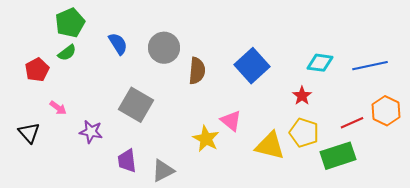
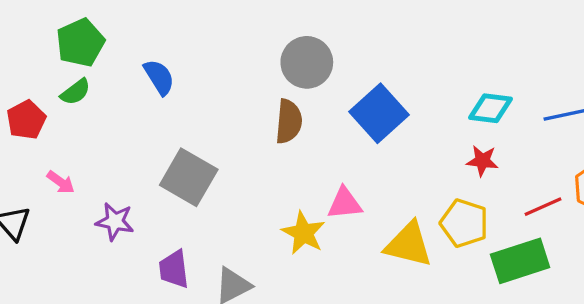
gray circle: (164, 48) -> (307, 62), moved
red star: (302, 96) -> (482, 161), moved, turned -30
pink triangle: (231, 121) -> (345, 203), turned -45

